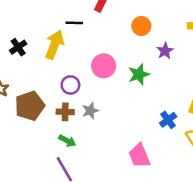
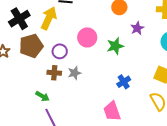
black cross: (18, 47) -> (19, 19), size x1.5
brown pentagon: (30, 106) -> (31, 46), moved
blue cross: (168, 120) -> (124, 82), moved
green arrow: (67, 141) -> (42, 96), moved

